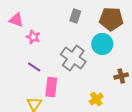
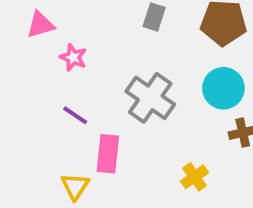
pink triangle: (16, 20) -> (40, 25), turned -35
cyan circle: (102, 44) -> (223, 88), moved

